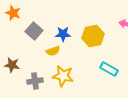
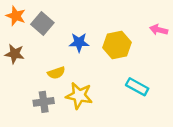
gray square: (34, 31) -> (42, 23), moved
yellow semicircle: (53, 51) -> (56, 73), moved
brown star: (12, 65) -> (15, 54), moved

